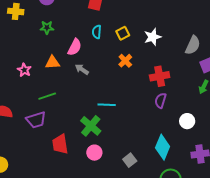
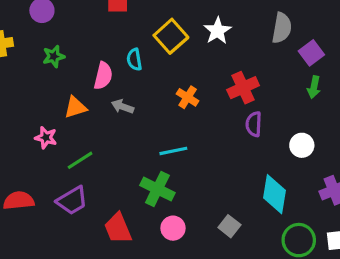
cyan semicircle: (97, 32) -> (134, 59), moved
yellow square: (123, 33) -> (171, 36), size x1.5
orange cross: (125, 61) -> (188, 97), moved
pink star: (24, 70) -> (46, 138), moved

